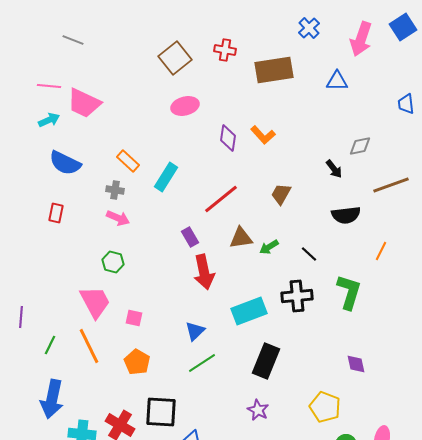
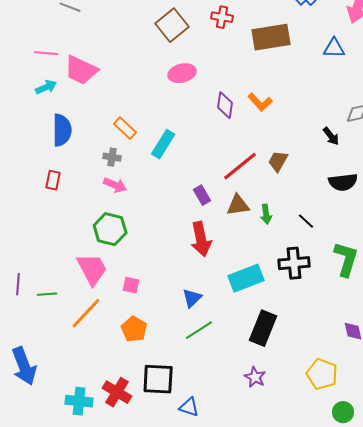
blue semicircle: (65, 163) -> (62, 130), turned -116
red line: (221, 199) -> (240, 166), moved
purple rectangle: (190, 237) -> (202, 195), moved
green arrow: (269, 247) -> (266, 214), turned -66
green hexagon: (113, 262) -> (110, 229), size x1.5
green line: (50, 345) -> (47, 294), moved, turned 60
orange line: (89, 346) -> (86, 313), turned 69
blue arrow: (52, 399) -> (24, 366), moved, turned -33

